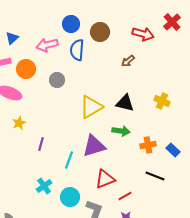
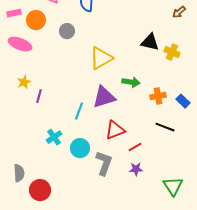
brown arrow: (128, 61) -> (179, 12), moved
black triangle: (125, 103) -> (150, 42), moved
yellow star: (19, 123) -> (24, 82), moved
purple line: (41, 144) -> (39, 96), moved

